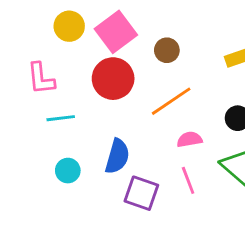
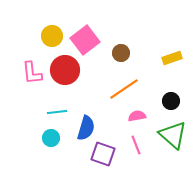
red circle: (113, 79) -> (65, 70), moved
cyan line: (61, 118) -> (57, 112), moved

